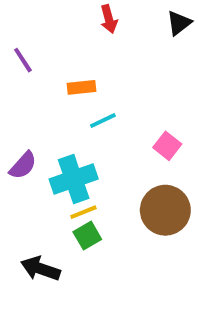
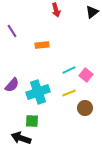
cyan line: (103, 120) -> (69, 70), moved
brown circle: (165, 210) -> (85, 108), size x0.6
yellow line: (83, 212) -> (69, 93), moved
green square: (87, 236) -> (32, 121), moved, turned 32

